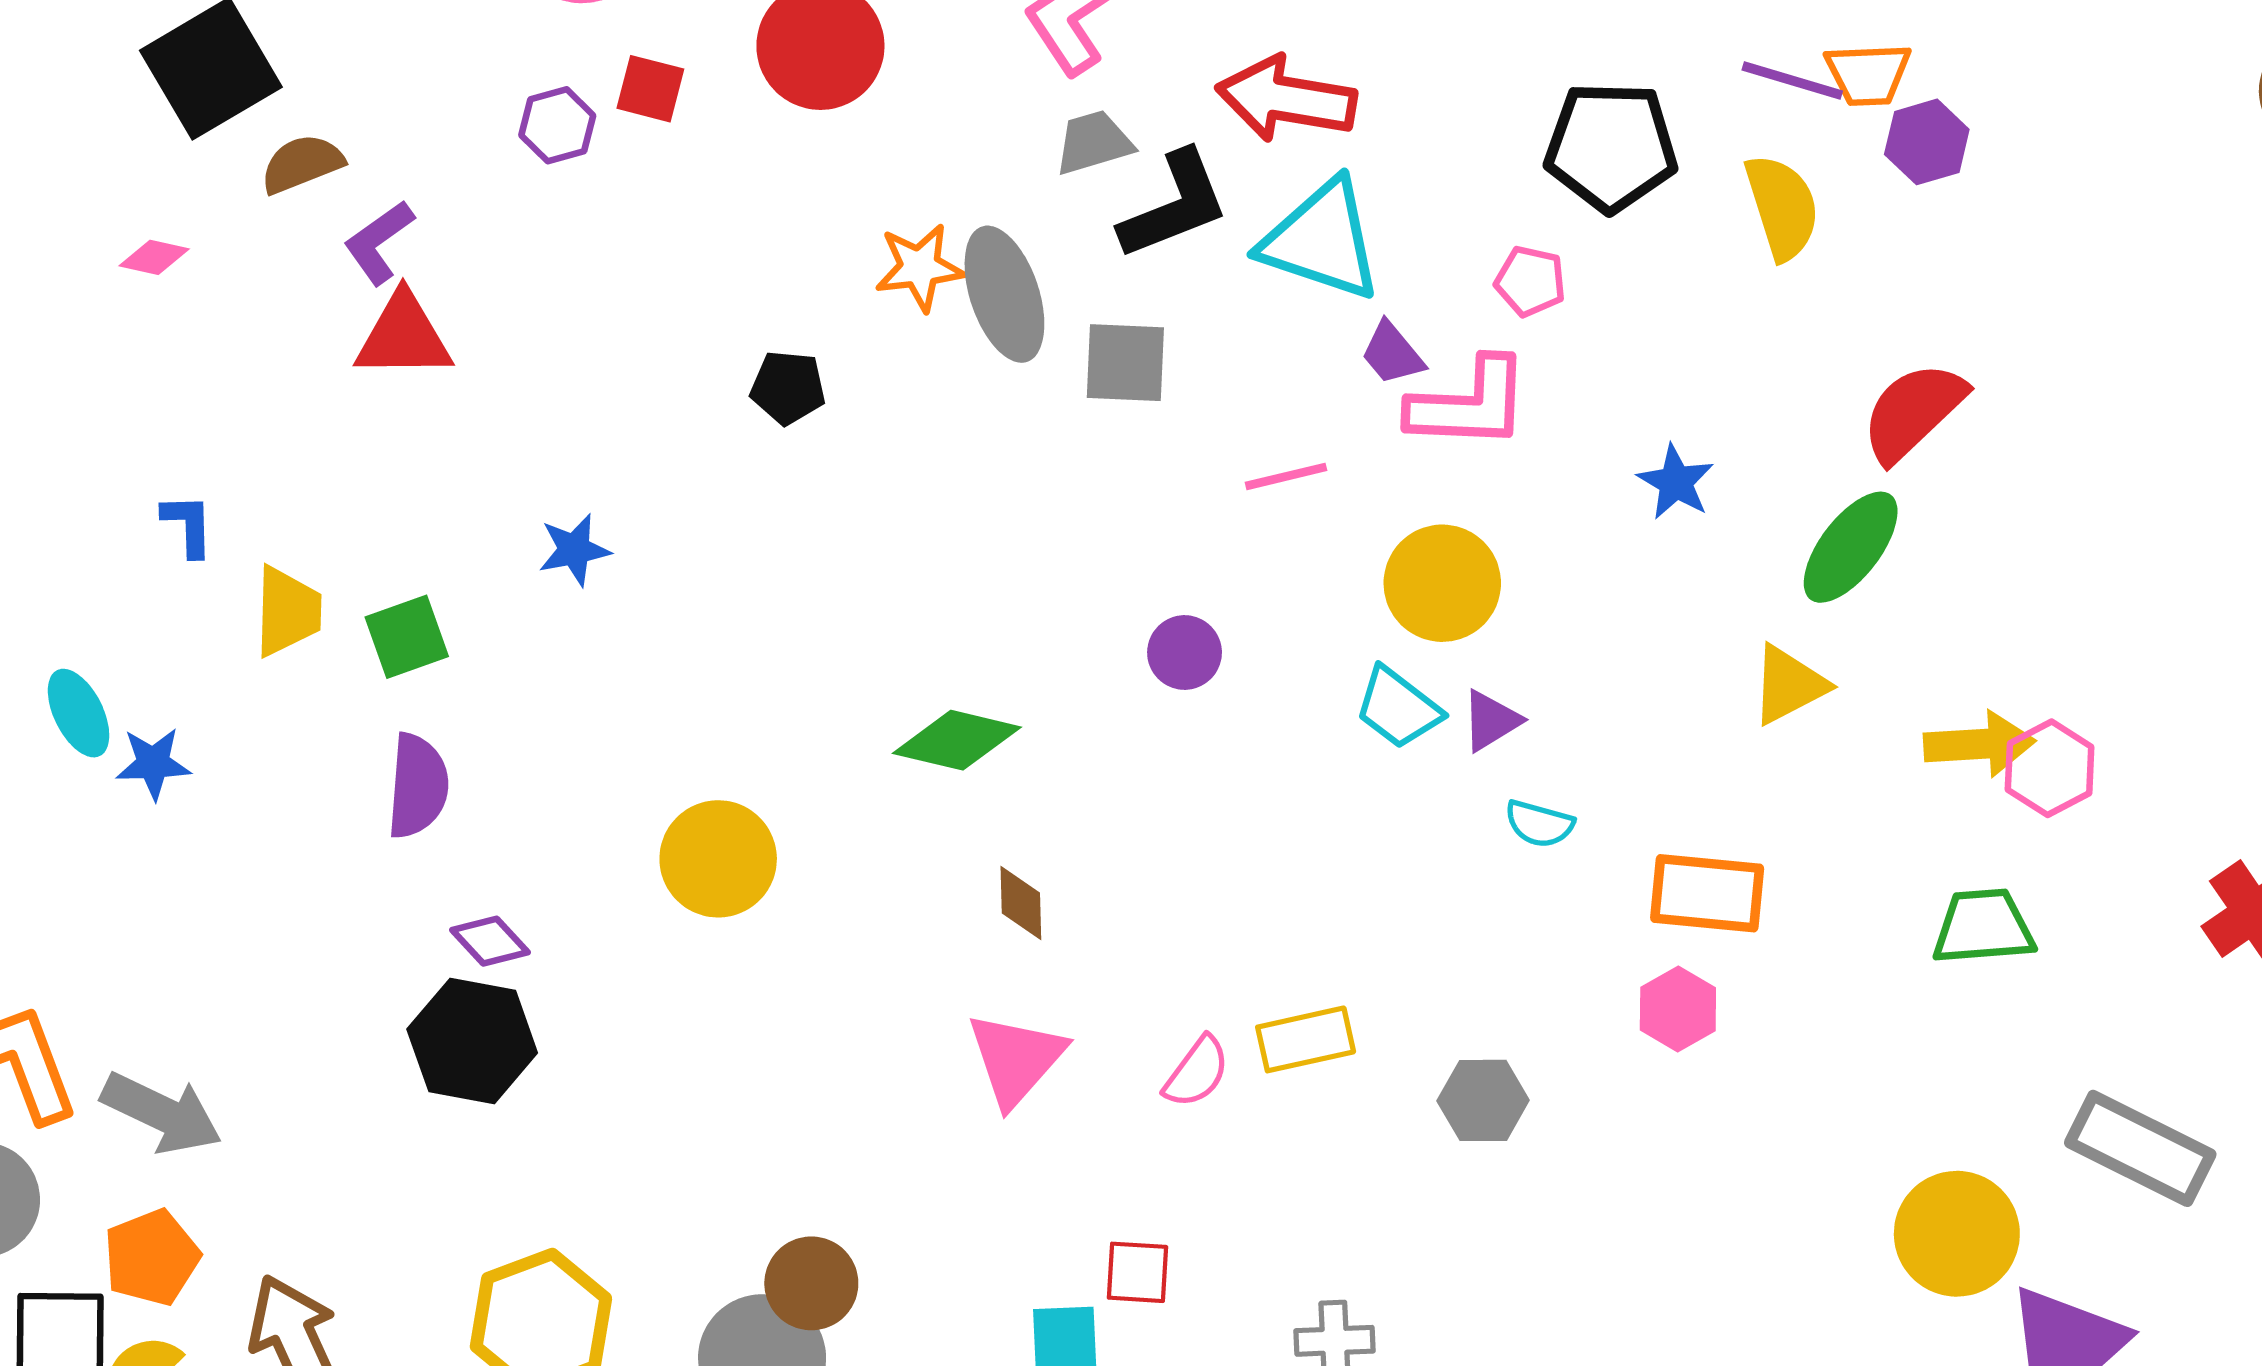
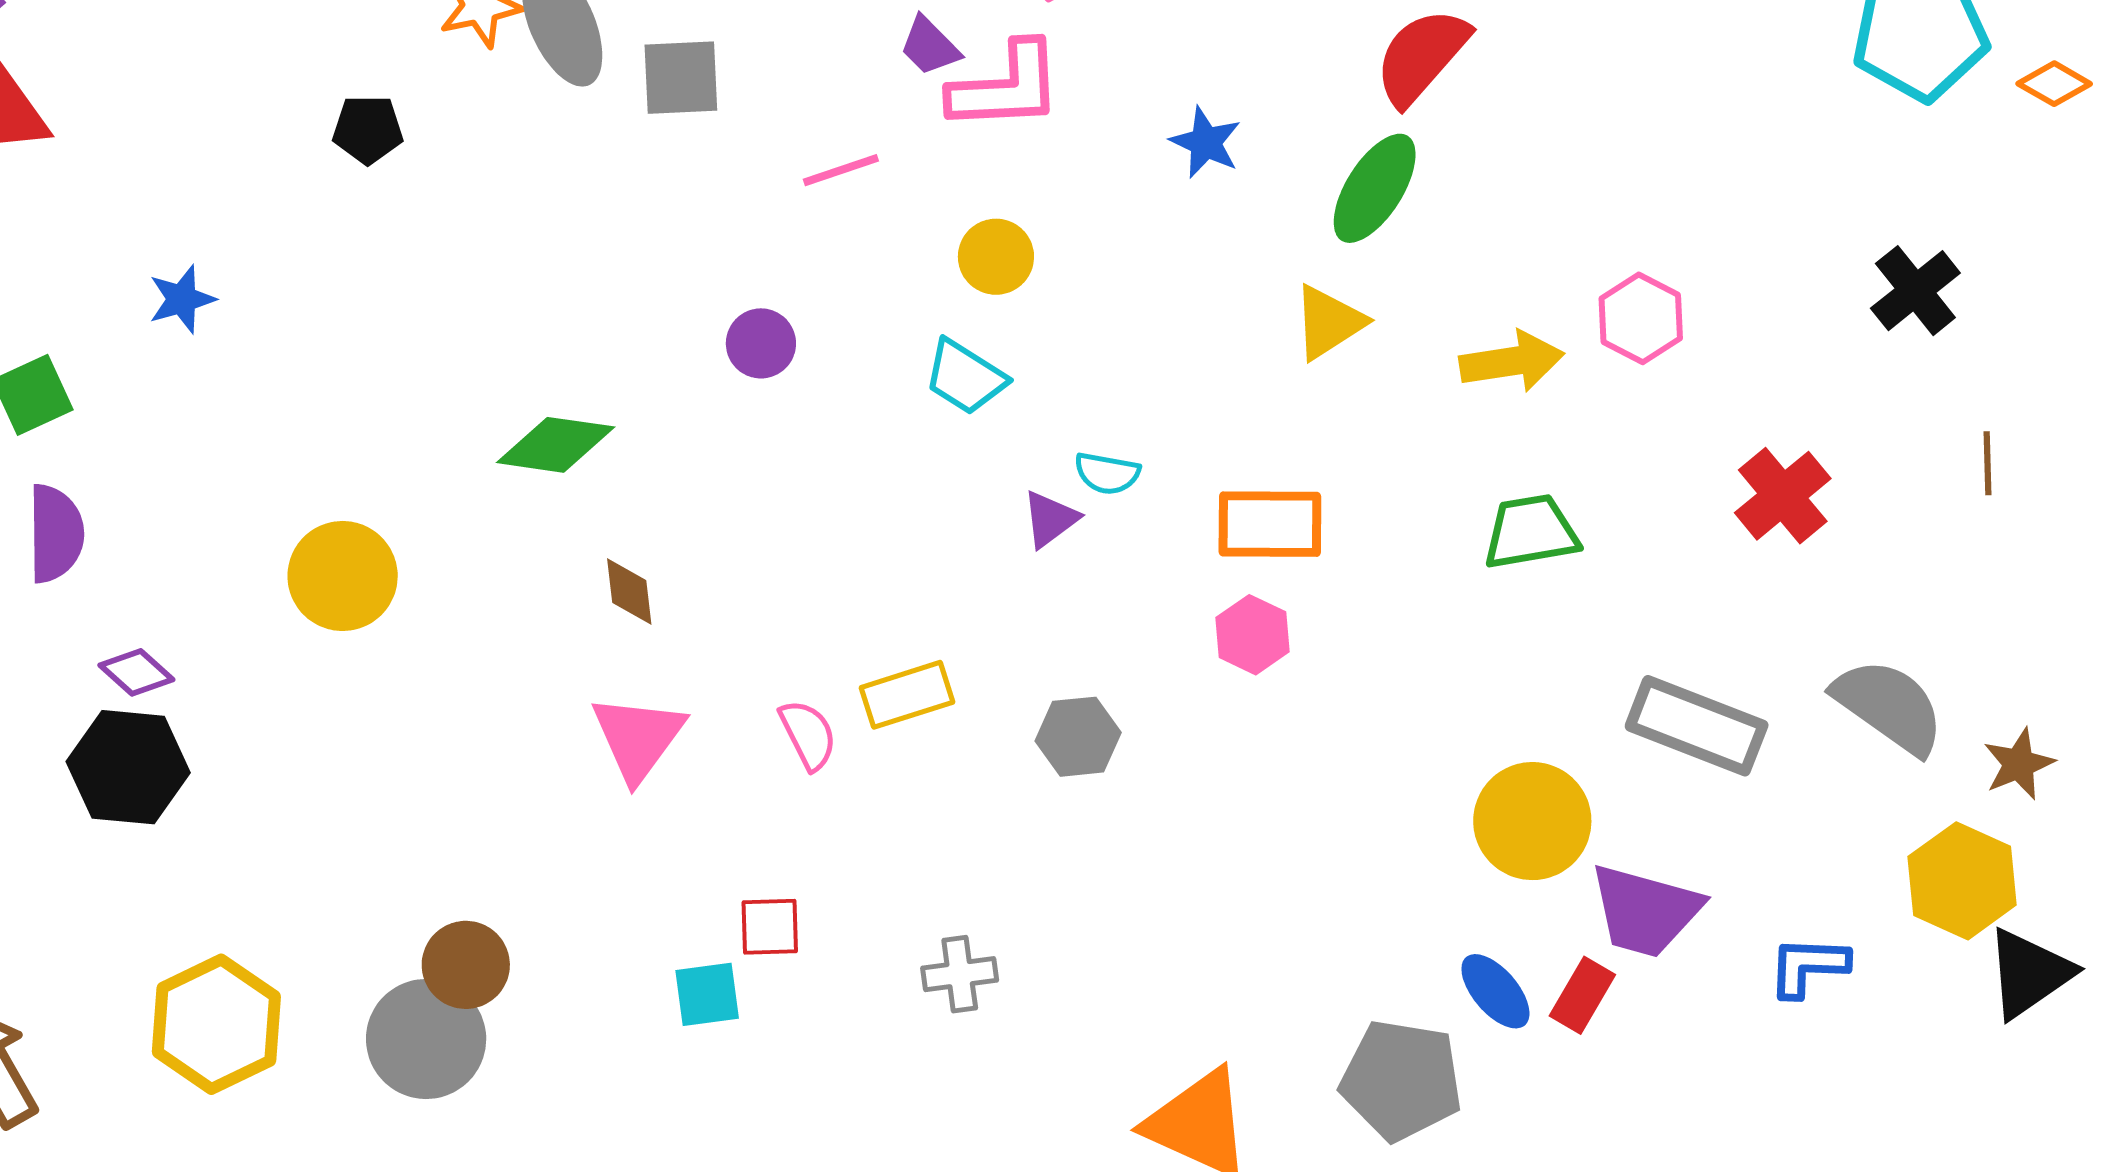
yellow circle: (1442, 583) -> (996, 257), size x0.7
purple triangle: (1491, 721) -> (1050, 519), moved
pink hexagon: (2050, 768) -> (1641, 318), moved
pink semicircle: (1197, 1072) -> (808, 735), turned -58

